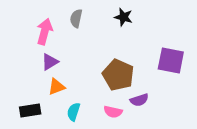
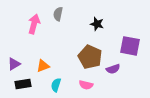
black star: (123, 17) -> (97, 24), moved
purple triangle: (50, 62) -> (14, 64), moved
purple semicircle: (139, 100) -> (113, 69), moved

